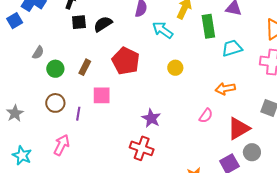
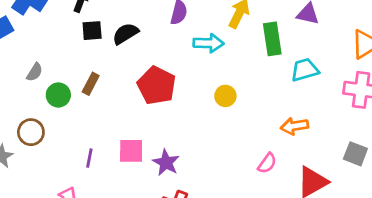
cyan arrow: (163, 30) -> (208, 43), turned 145
brown rectangle: (85, 67) -> (91, 84), moved
pink square: (102, 95) -> (131, 151), moved
brown circle: (55, 103) -> (31, 132), moved
purple star: (151, 118) -> (166, 163), moved

